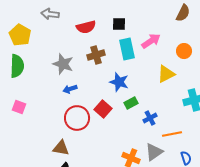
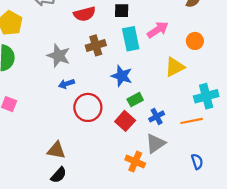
red square: (103, 109) -> (125, 121), moved
red circle: (77, 118) -> (88, 107), moved
orange line: (172, 134) -> (192, 121), moved
gray triangle: (154, 152) -> (155, 144), moved

